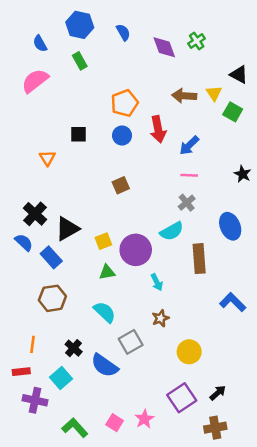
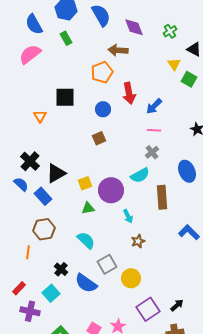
blue semicircle: (123, 32) -> (101, 15), size x1.6
green cross: (197, 41) -> (170, 31), moved
blue semicircle: (40, 44) -> (34, 24), size x1.5
brown arrow: (184, 96) -> (118, 50), moved
black square: (79, 134) -> (65, 97), size x1.5
blue circle: (122, 136) -> (103, 109), moved
brown star: (161, 318) -> (138, 241), moved
orange line: (33, 344) -> (28, 252), moved
yellow circle: (189, 352) -> (131, 278), moved
red rectangle: (21, 372) -> (19, 288), turned -40

